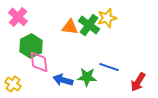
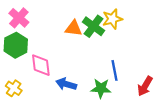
green hexagon: (31, 46) -> (16, 45), moved
blue line: (109, 67) -> (115, 70), turned 60
green star: (87, 77) -> (101, 88), moved

